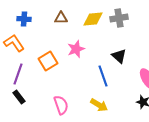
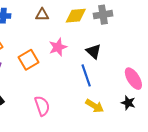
black triangle: (119, 56) -> (94, 51), moved
yellow arrow: (99, 105) -> (95, 106), moved

